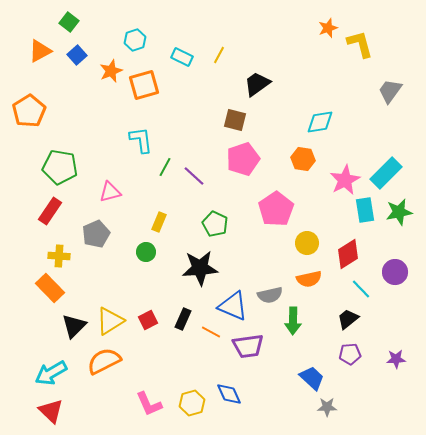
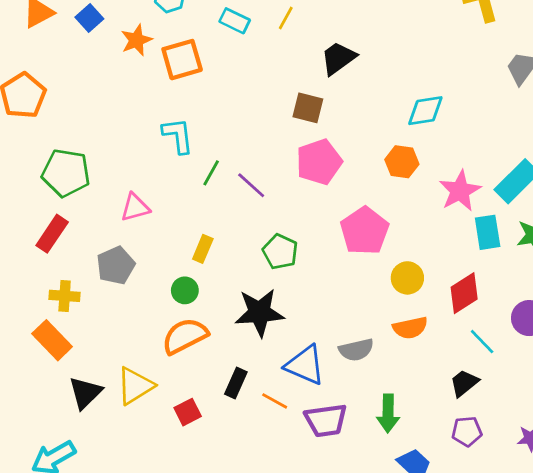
red square: (148, 320) -> (188, 412), moved
green arrow: (293, 321) -> (388, 413), moved
orange semicircle: (104, 361) -> (185, 336), moved

